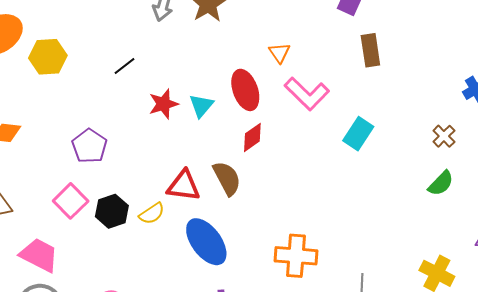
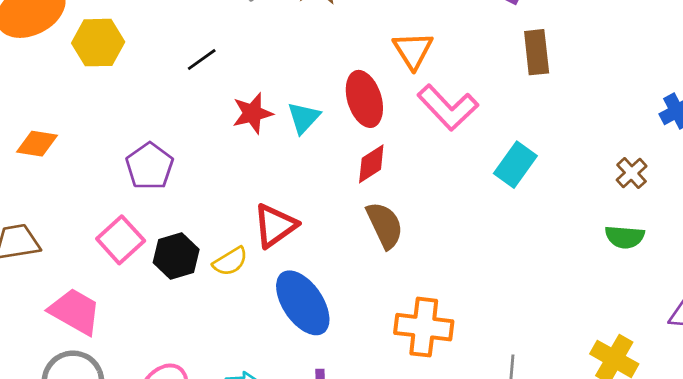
orange triangle: (280, 53) -> (413, 50), size x1.4
brown semicircle: (227, 178) -> (385, 225), moved
green semicircle: (441, 183) -> (625, 237), turned 48
red triangle: (184, 186) -> (275, 226), turned -45

